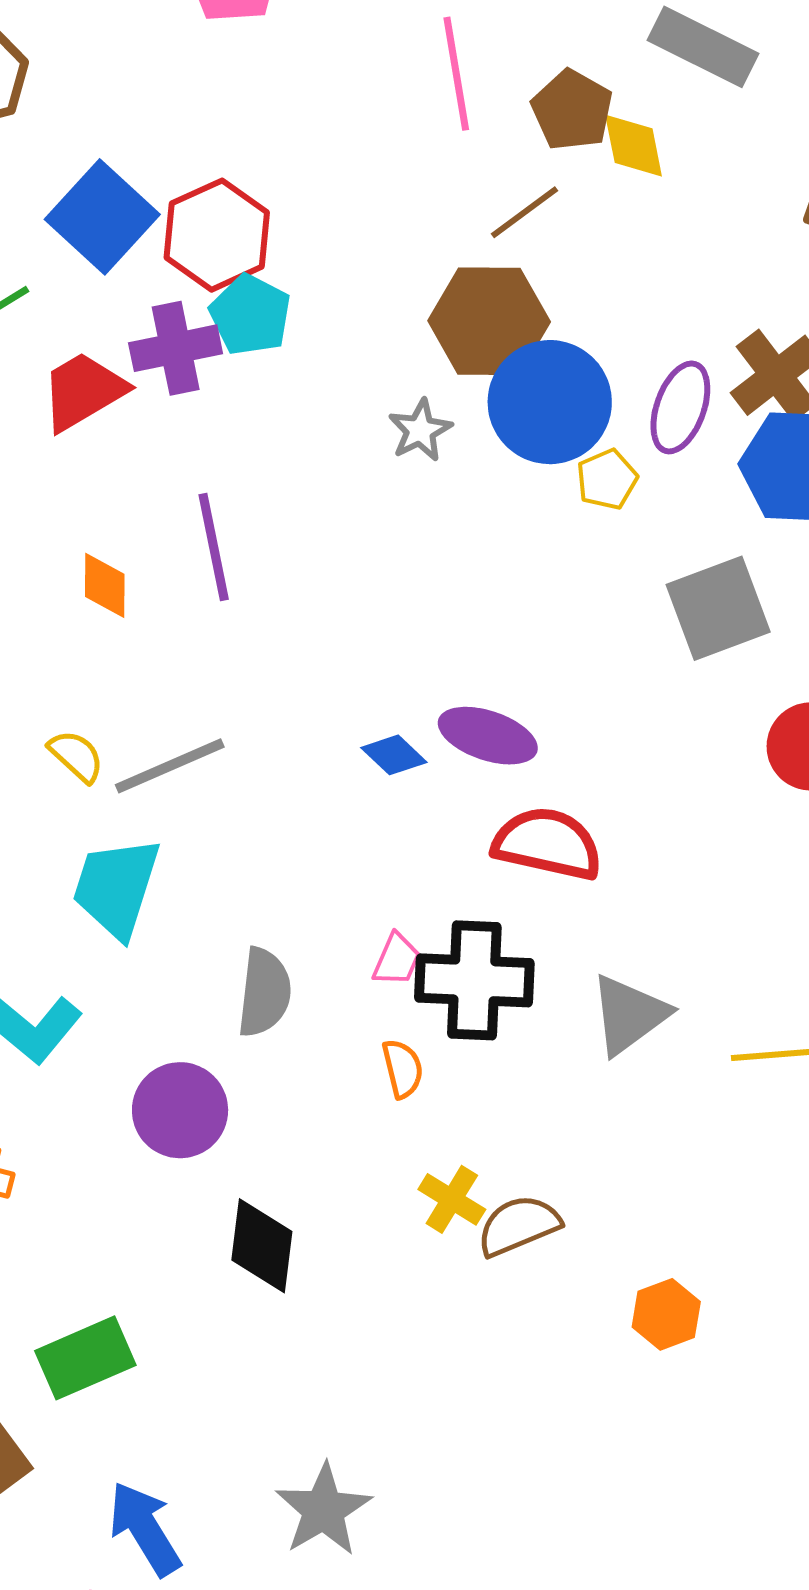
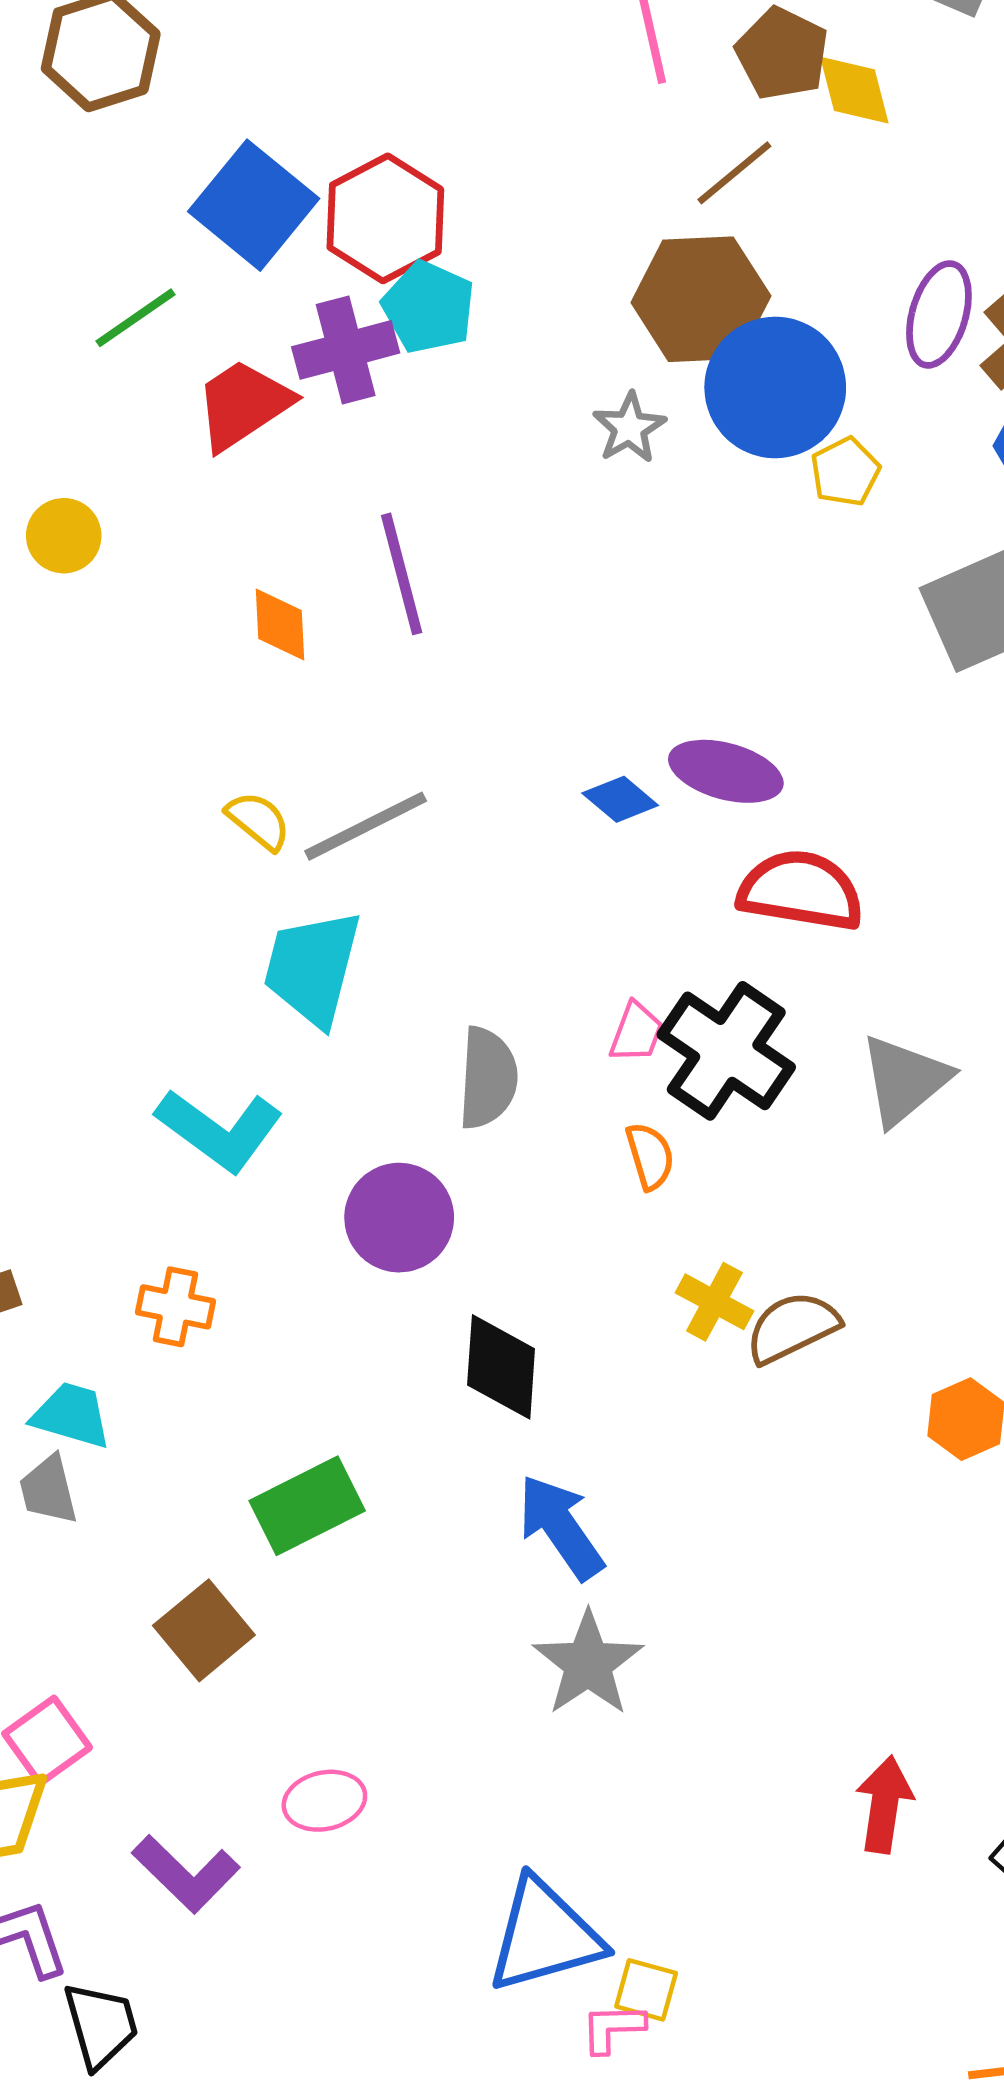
purple ellipse: (680, 407) -> (939, 314), moved
black cross: (474, 980) -> (726, 1051), turned 35
blue arrow: (145, 1529) -> (561, 1527), moved

